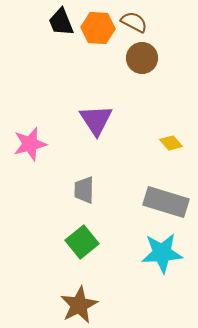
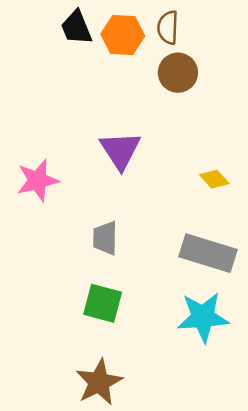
brown semicircle: (134, 22) -> (168, 28), turned -116
green square: (82, 242) -> (103, 303), turned -36

